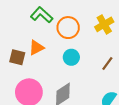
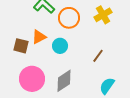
cyan circle: (71, 57) -> (60, 46), moved
brown line: (107, 64) -> (98, 56), moved

